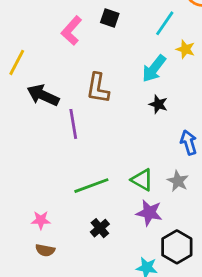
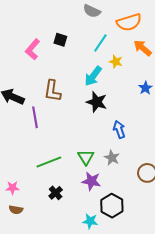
black star: (158, 104) -> (97, 102), size x1.5
green triangle: (142, 180) -> (86, 157), turned 30

